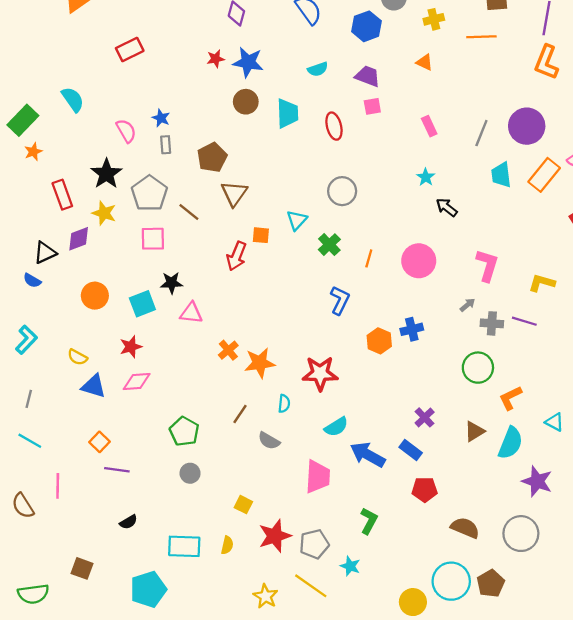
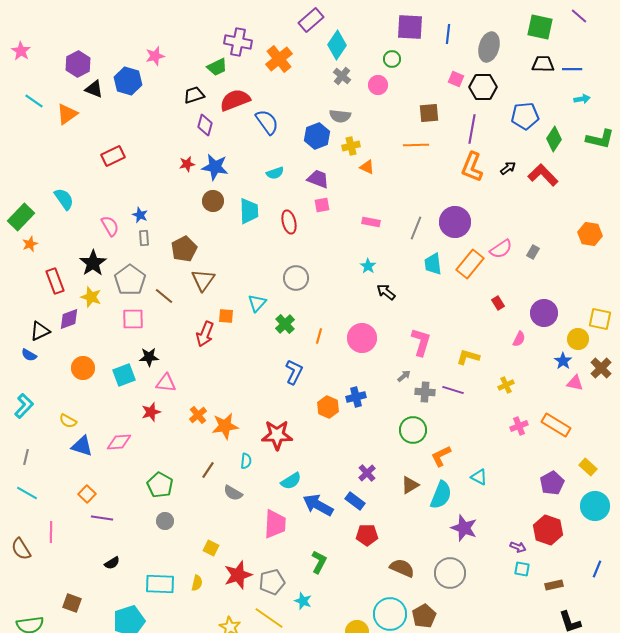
yellow cross: (434, 19) -> (351, 146), moved
pink rectangle: (429, 126) -> (371, 222), turned -54
red star: (131, 347) -> (151, 412), moved

